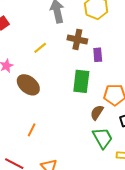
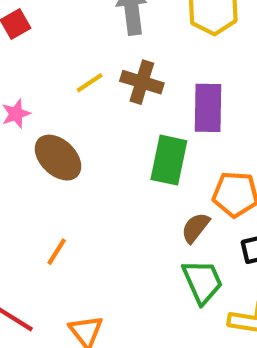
brown cross: (77, 39) -> (142, 82), moved
purple rectangle: (98, 55) -> (208, 108), size x1.6

